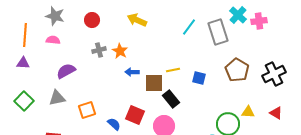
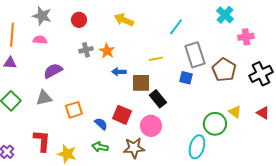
pink cross: (259, 21) -> (246, 37), moved
gray rectangle: (218, 32) -> (195, 55), moved
yellow line: (173, 70) -> (156, 59), moved
yellow triangle: (248, 112) -> (235, 112), turned 32

